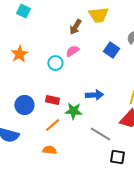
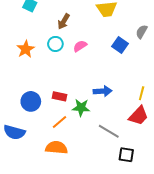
brown arrow: (75, 27) -> (64, 21), moved
cyan circle: (55, 63) -> (55, 44), moved
orange semicircle: (49, 150) -> (56, 148), size x1.5

